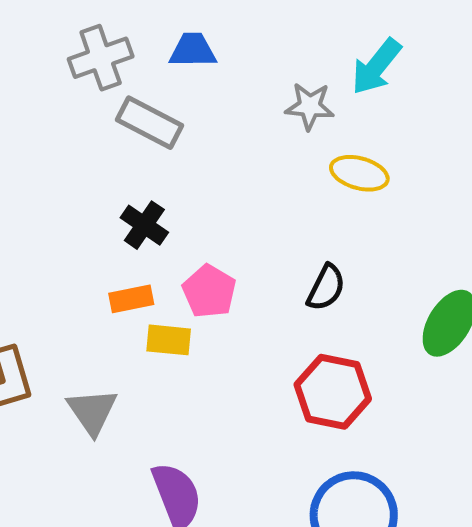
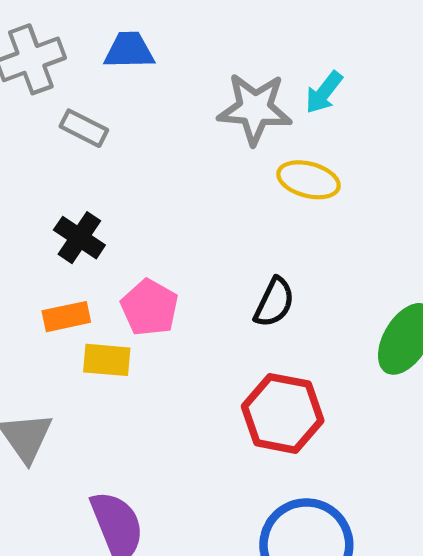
cyan arrow: (376, 67) -> (324, 92), moved, size x0.7
gray star: (310, 106) -> (255, 109), size x1.4
gray rectangle: (150, 123) -> (84, 128), size x0.7

